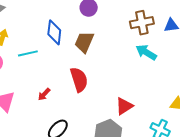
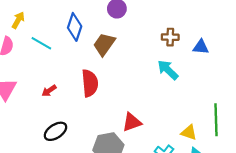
brown cross: (142, 23) -> (170, 37), size x0.7
cyan line: (28, 53) -> (41, 43), turned 30

